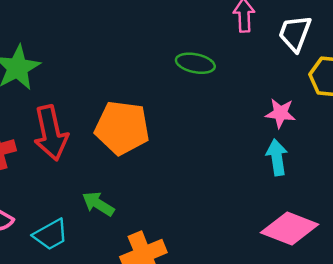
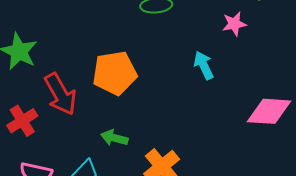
cyan arrow: (277, 157) -> (204, 65), moved

